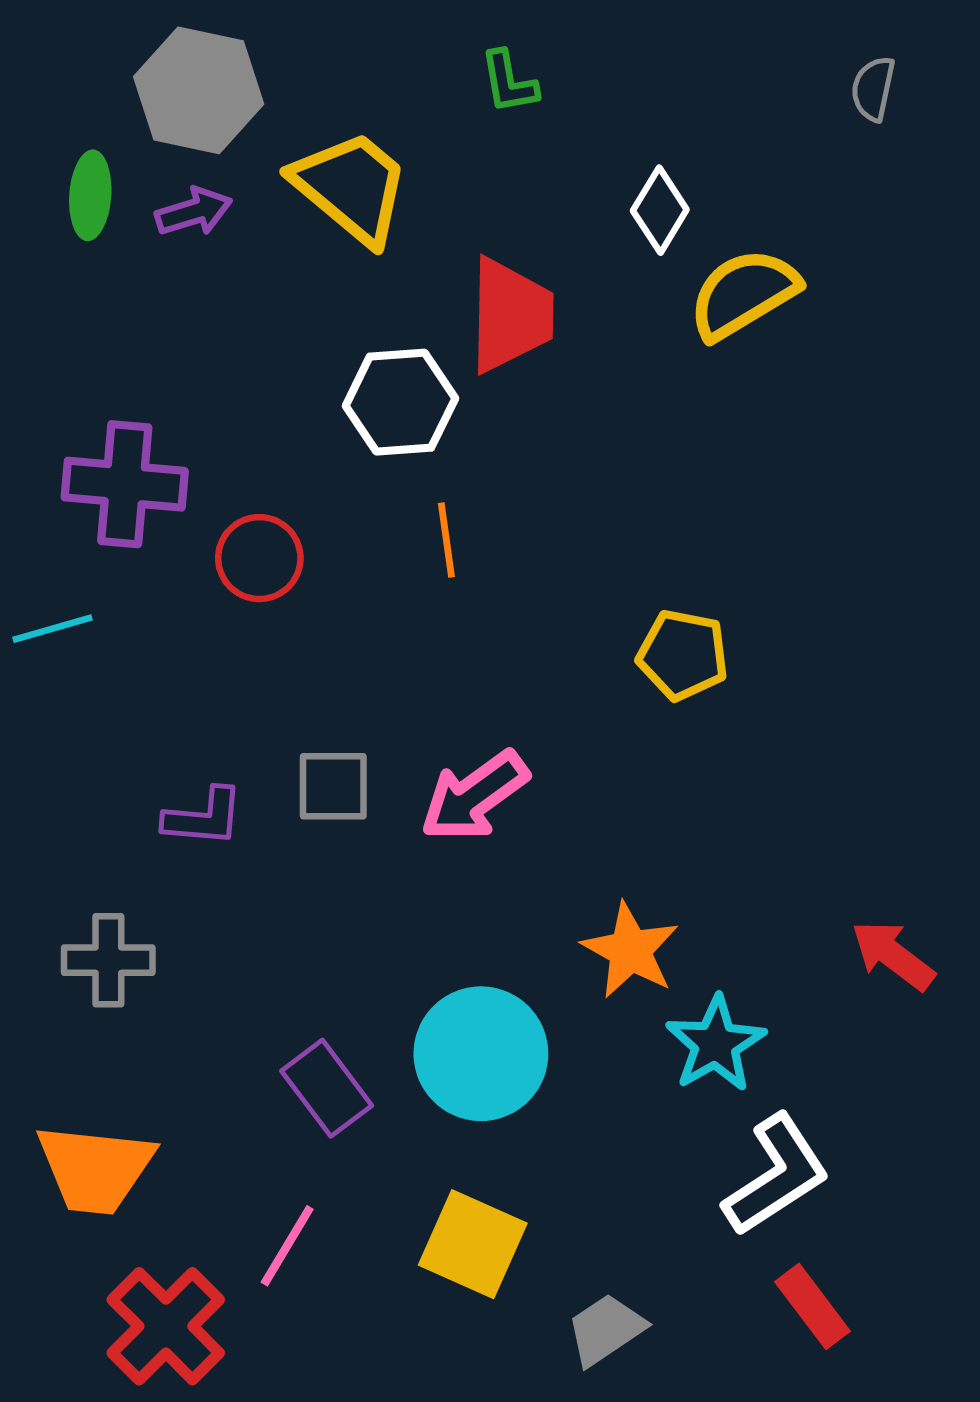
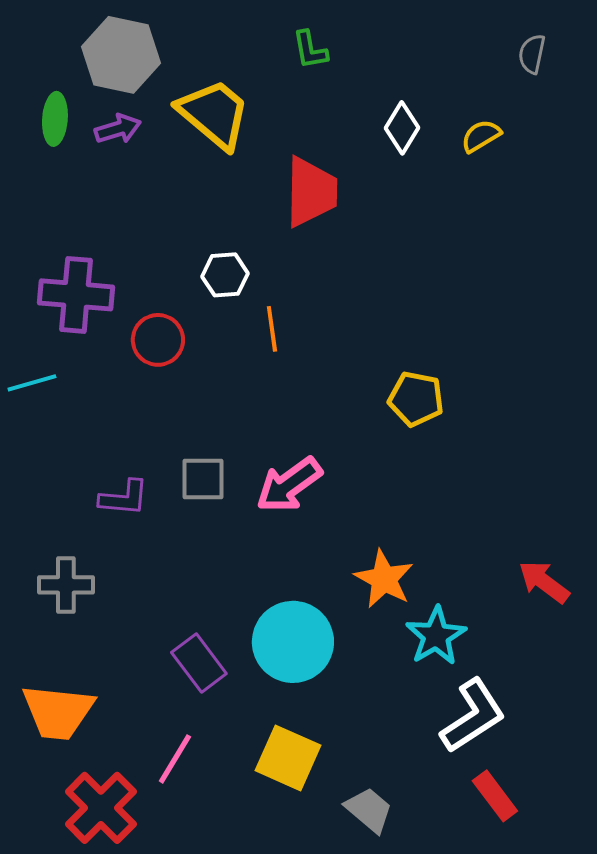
yellow semicircle: (744, 294) -> (481, 136), moved, size x0.6
white hexagon: (400, 402) -> (225, 275), moved, size x0.7
gray trapezoid: (606, 1329) -> (369, 810), turned 74

